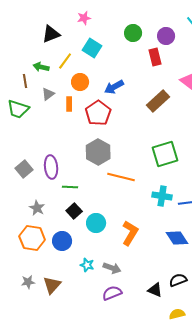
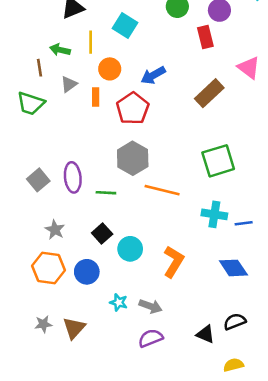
yellow line: (65, 61) -> (91, 42), turned -36
green line: (70, 187) -> (106, 193), moved

